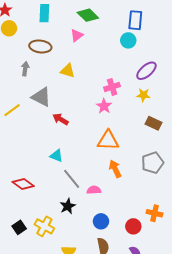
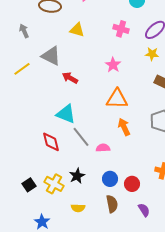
gray arrow: (25, 69) -> (24, 31), moved, turned -32
pink cross: (112, 87) -> (121, 29), moved, turned 35
cyan triangle: (57, 156) -> (66, 114), size x1.5
red diamond: (23, 184) -> (51, 142), moved, turned 40
black star: (68, 206) -> (77, 176), moved
red circle: (133, 226) -> (132, 184), moved

